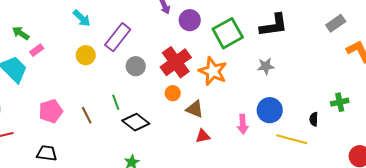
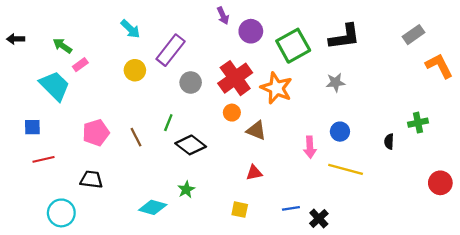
green line: (116, 102) -> (168, 123), turned 42
blue circle: (270, 110) -> (340, 132), size x0.7
red triangle: (203, 136) -> (254, 173), moved
yellow line: (292, 139) -> (346, 169), moved

